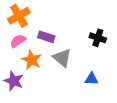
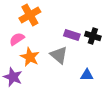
orange cross: (19, 16) -> (30, 15), moved
purple rectangle: (46, 37) -> (72, 35), moved

